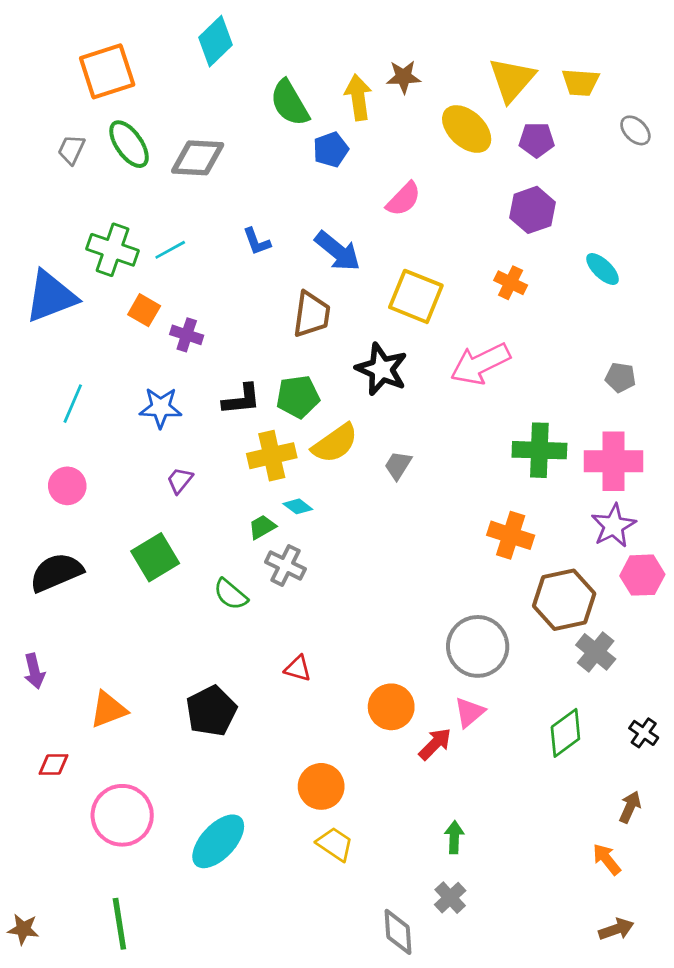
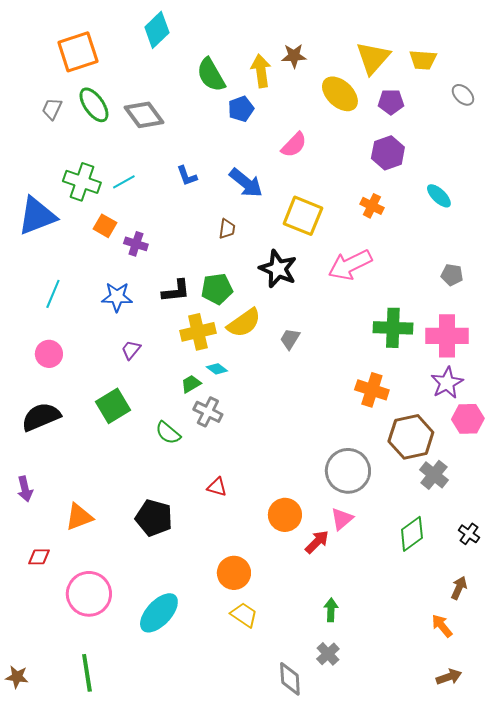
gray diamond: (198, 158) -> (144, 115), turned 51
brown trapezoid: (312, 314) -> (227, 229), size x0.6
black pentagon: (211, 711) -> (154, 518), turned -30

